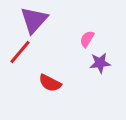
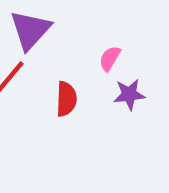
red semicircle: (50, 83) -> (66, 99), moved, turned -115

